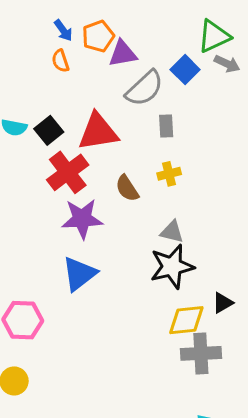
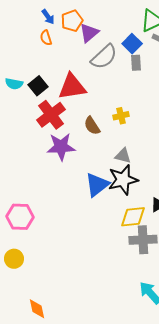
purple triangle: (123, 54) -> (89, 33), turned -30
gray rectangle: (166, 126) -> (136, 63), moved
blue triangle: (79, 274) -> (97, 185), moved

